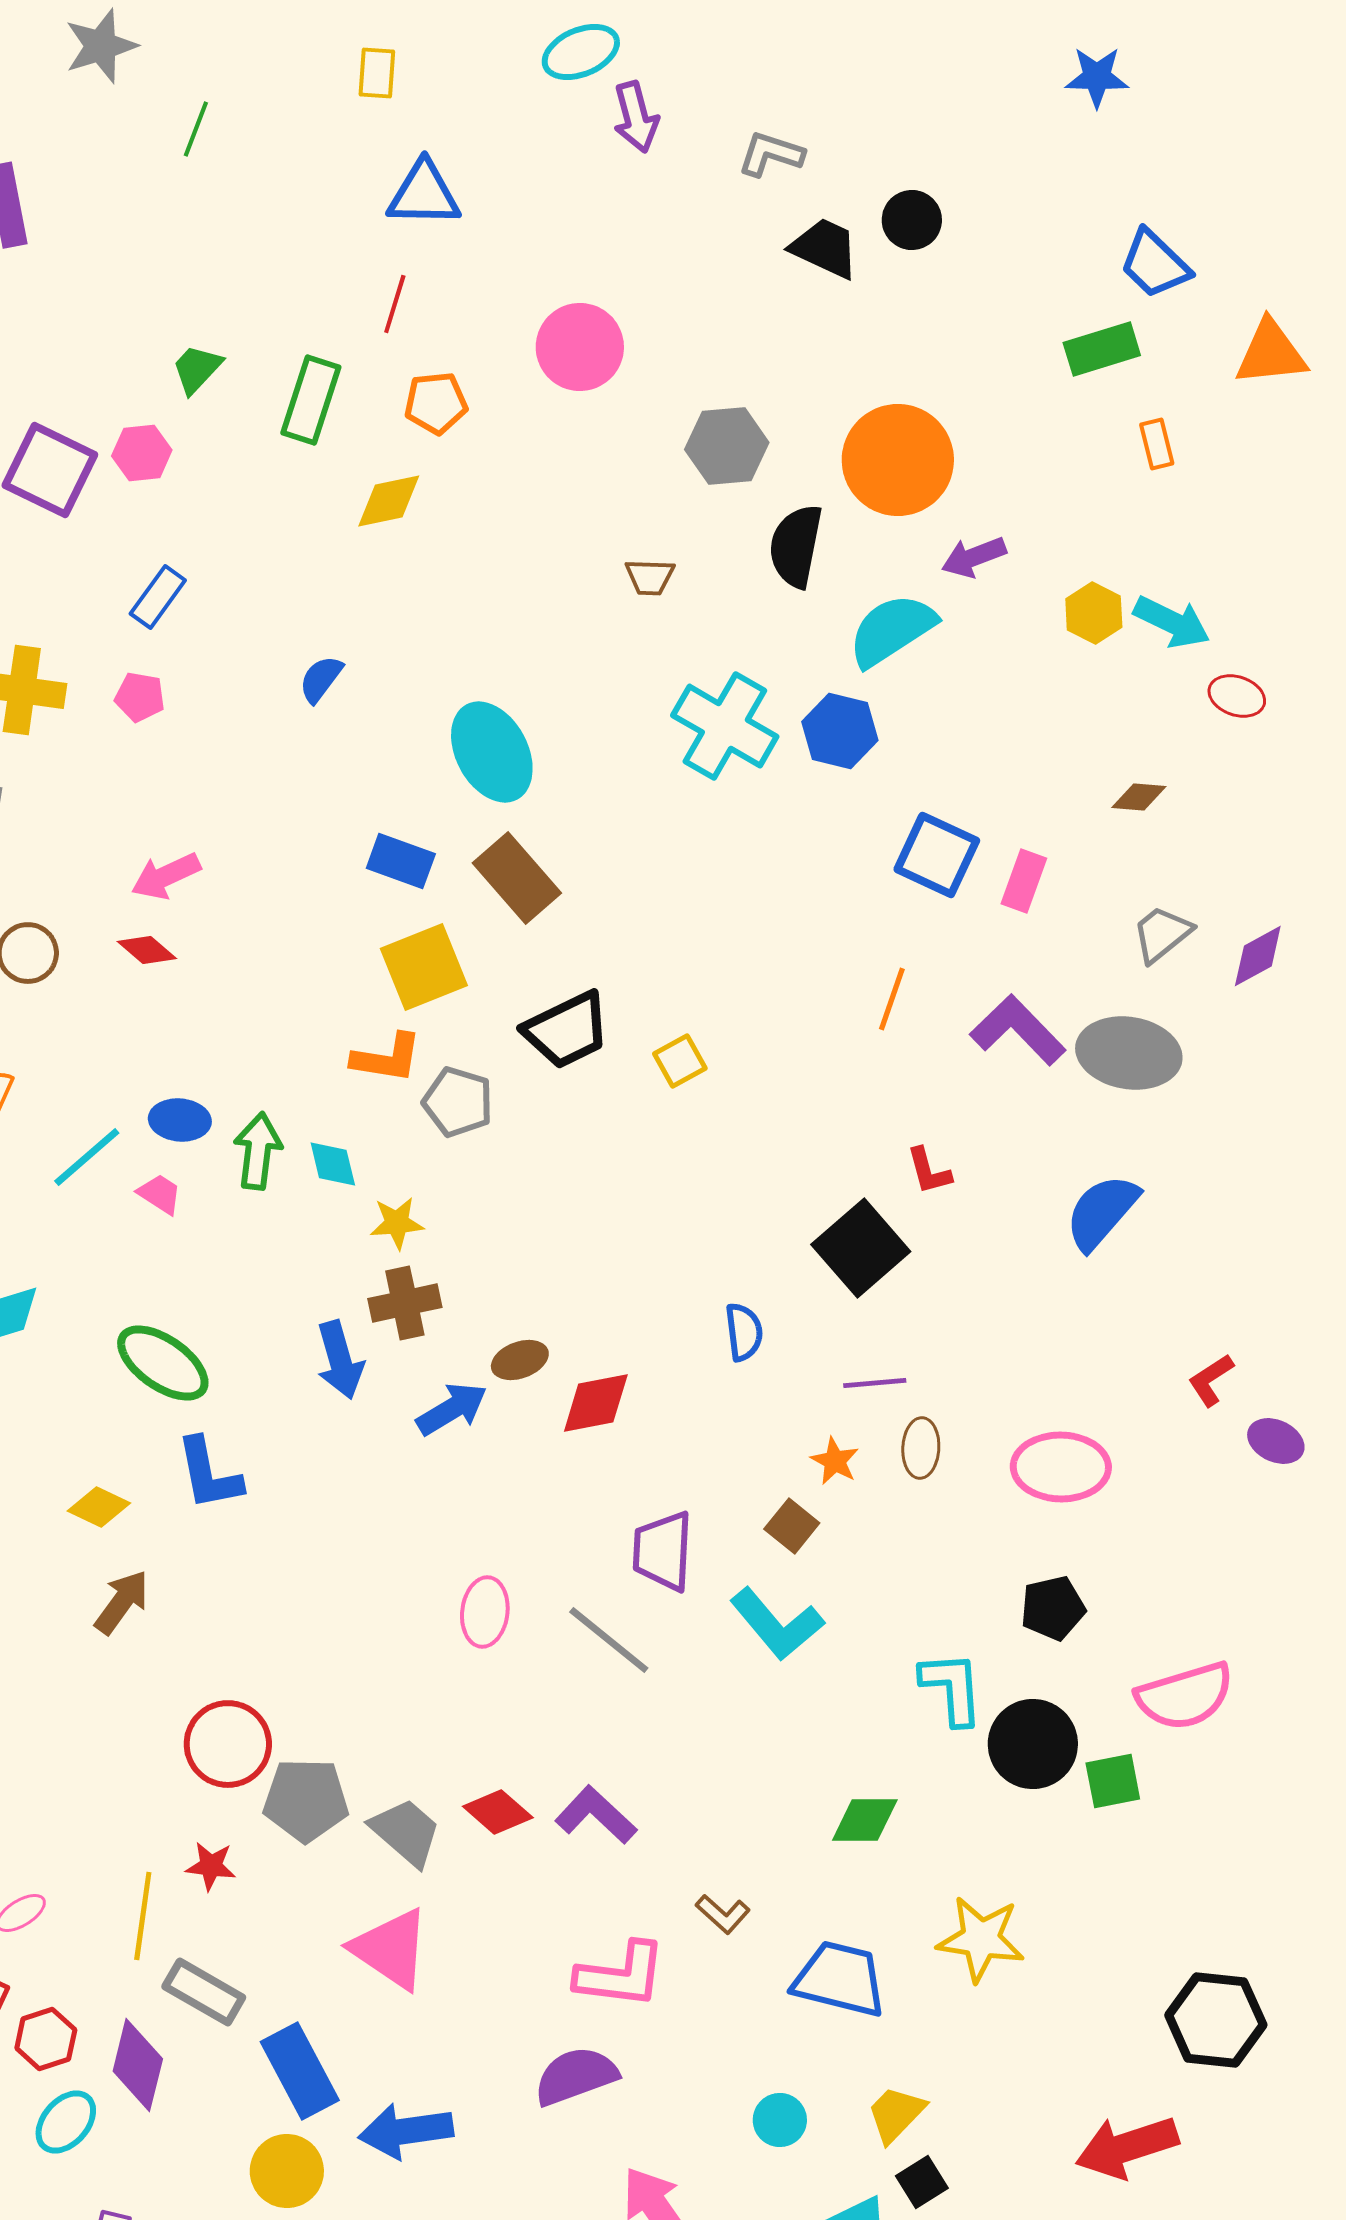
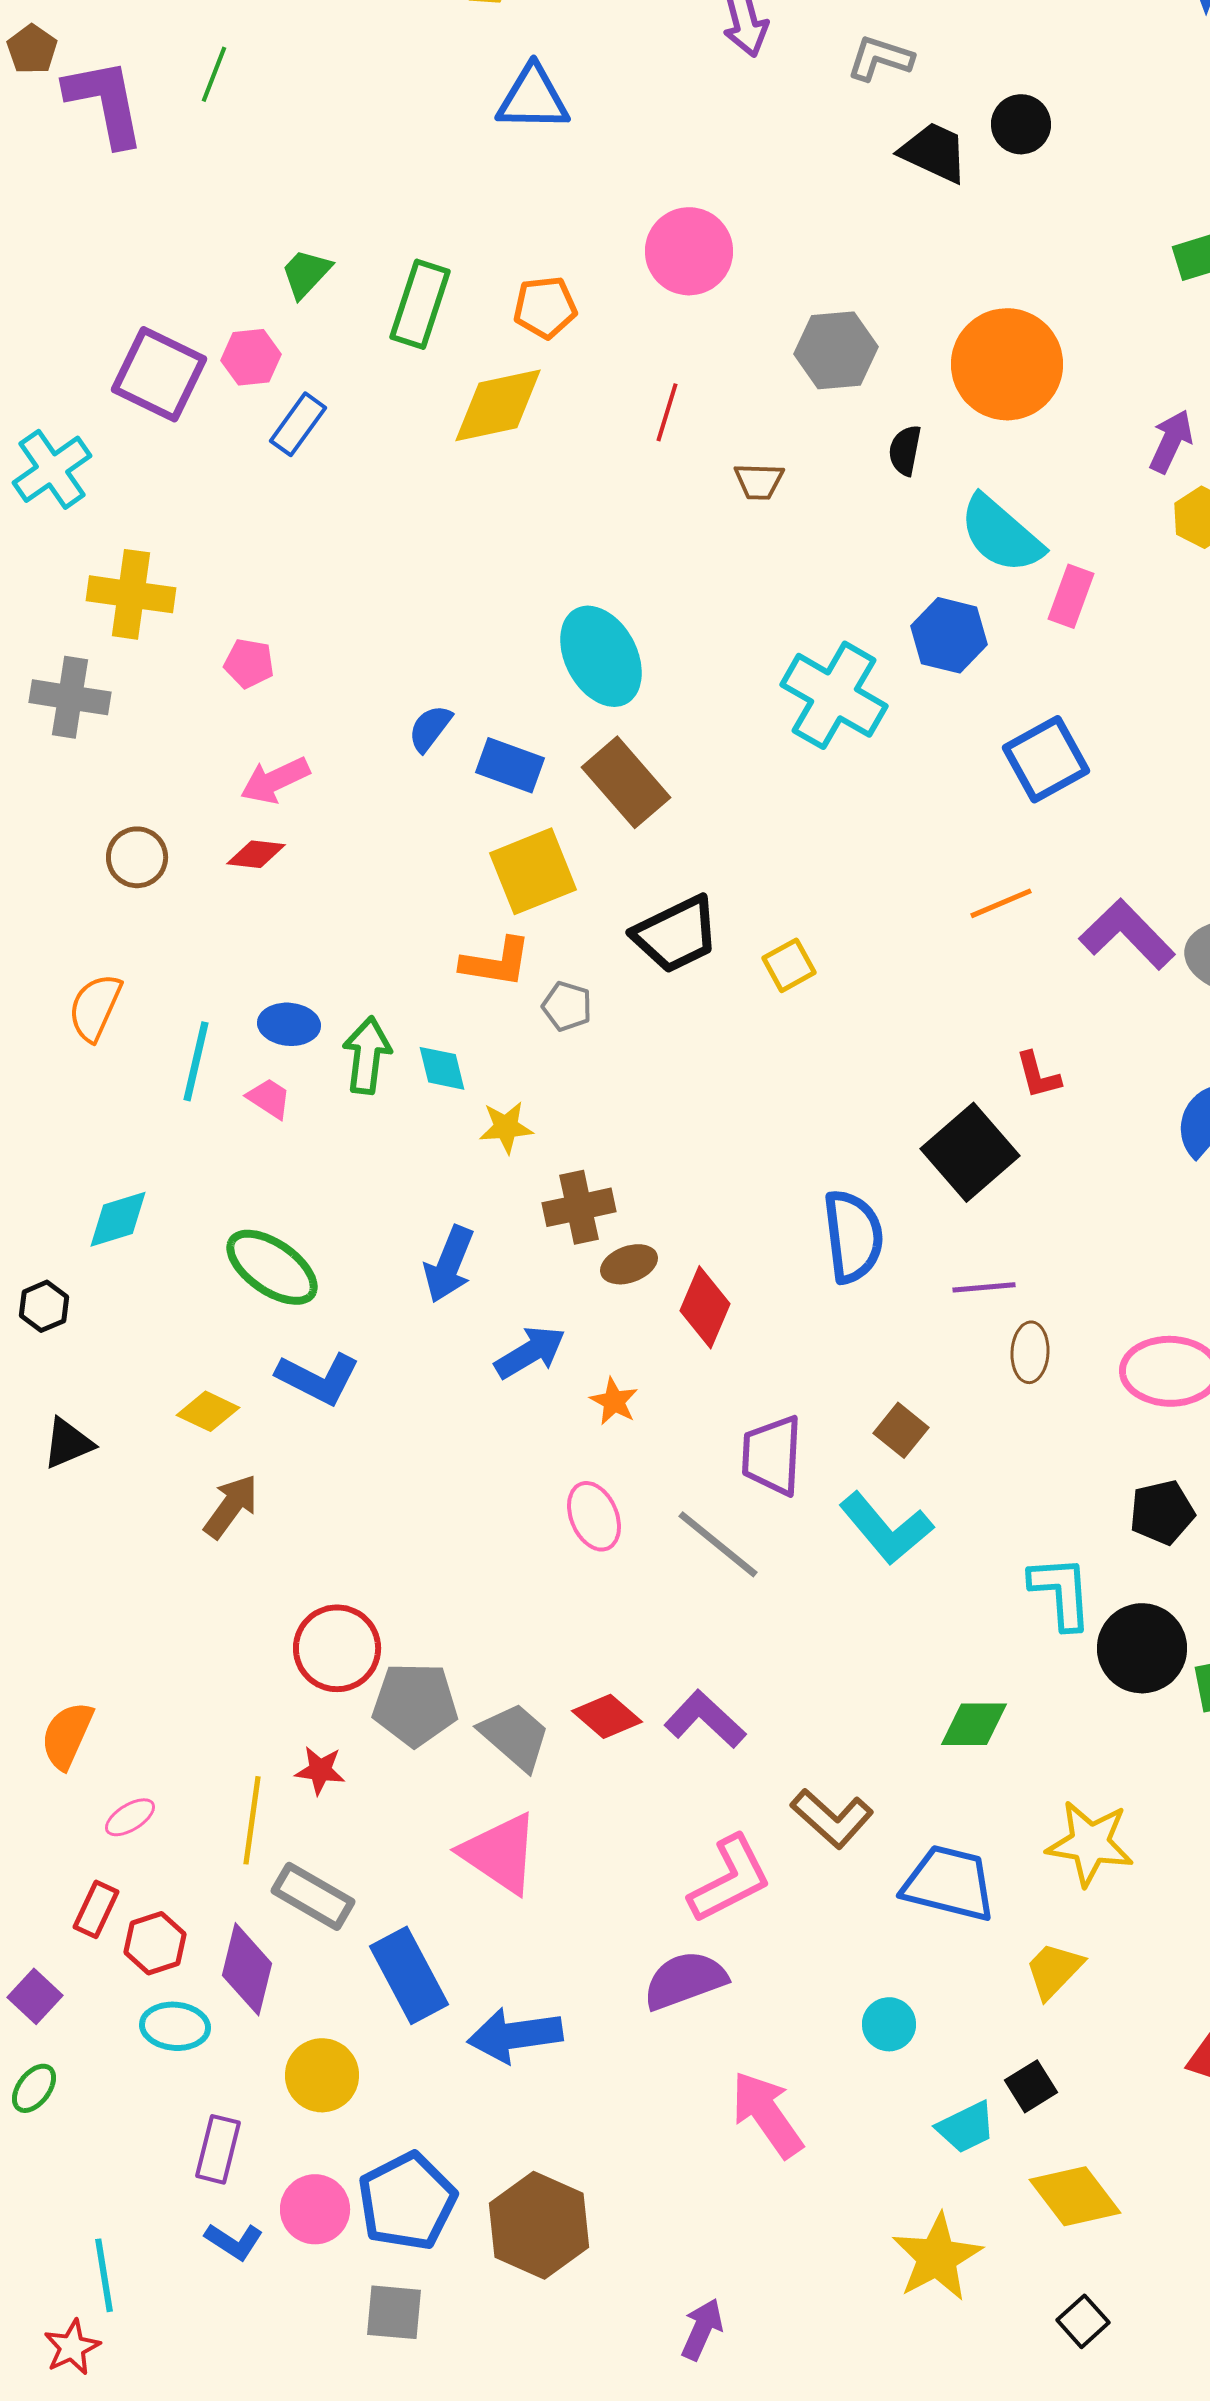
green line: (196, 129) -> (214, 74), moved
red line: (395, 304) -> (667, 412), moved
yellow diamond: (389, 501) -> (498, 405), size x1.4
black semicircle: (796, 546) -> (905, 450), size x0.6
purple arrow: (974, 557) -> (1171, 441), moved, turned 136
blue rectangle: (158, 597) -> (298, 424), moved
cyan semicircle: (892, 630) -> (1001, 534), turned -106
blue semicircle: (321, 679) -> (430, 728), moved
pink pentagon: (140, 697) -> (249, 663), moved
cyan cross: (725, 726) -> (834, 695), moved
blue square: (937, 855) -> (1046, 759), turned 36
pink rectangle: (1024, 881) -> (1071, 596), moved
red diamond: (147, 950) -> (256, 854), turned -34
orange line: (892, 999) -> (1001, 903), turned 48
gray pentagon: (458, 1102) -> (567, 1006), size x0.7
cyan line: (87, 1157) -> (196, 1061), turned -36
brown cross: (405, 1303) -> (579, 1207), moved
blue semicircle: (744, 1332) -> (853, 1236), size x1.6
blue arrow: (340, 1360) -> (449, 1264), turned 38
red diamond: (596, 1403) -> (705, 1307), turned -56
blue arrow: (452, 1409) -> (530, 1352), moved
orange star: (835, 1461) -> (614, 1401), moved
blue L-shape: (209, 1474) -> (318, 1378), turned -52
pink ellipse: (485, 1612) -> (594, 1516), turned -30
brown L-shape: (723, 1914) -> (832, 1818), size x1.5
pink L-shape: (621, 1975) -> (730, 1879), turned -34
yellow trapezoid: (896, 2114) -> (1054, 1970), moved
cyan ellipse: (66, 2122) -> (175, 2026), turned 54
yellow circle: (287, 2171) -> (322, 2075), moved

